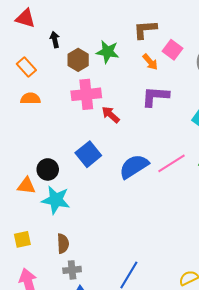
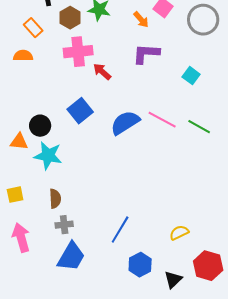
orange rectangle: (26, 67) -> (33, 28), moved
pink line: (171, 163) -> (162, 120), turned 60

